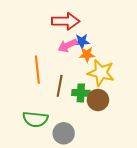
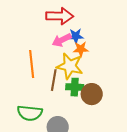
yellow star: (101, 73) -> (70, 66), moved

